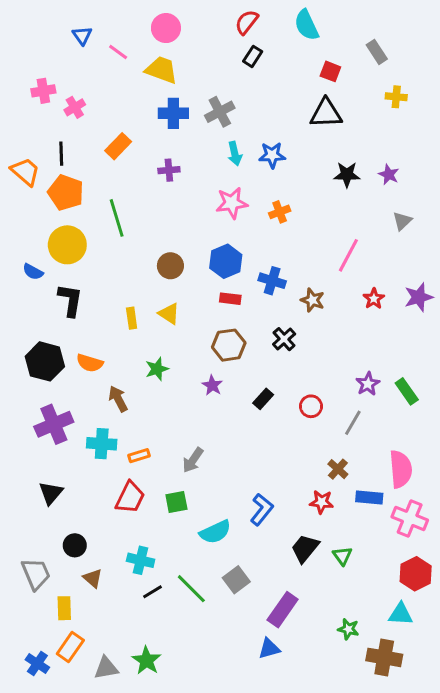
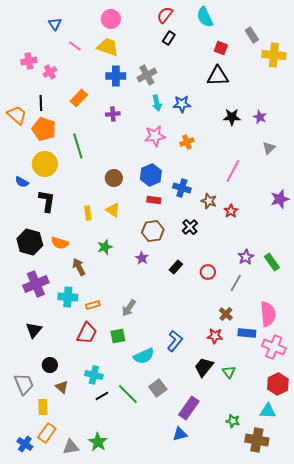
pink line: (118, 52) -> (75, 46), moved
yellow cross: (396, 97) -> (274, 55), moved, size x1.6
red star: (374, 299) -> (231, 211), moved

